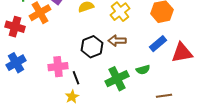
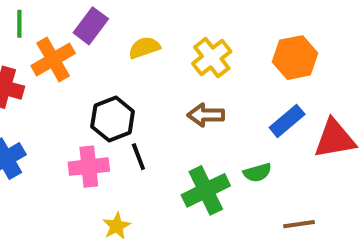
black hexagon: (92, 47) -> (113, 119), moved
black line: (76, 78) -> (138, 157), moved

